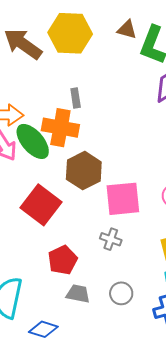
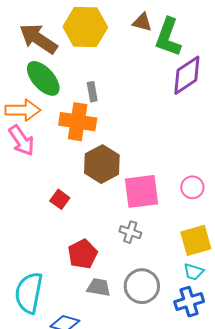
green ellipse: (33, 141) -> (43, 78), moved
red square: (41, 205) -> (60, 199), size x0.5
gray circle: (121, 293) -> (142, 286), size x1.5

